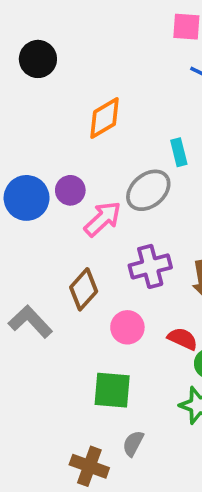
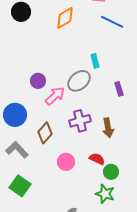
orange diamond: (105, 118) -> (65, 18), moved
blue circle: (27, 198) -> (15, 115), moved
pink circle: (127, 327) -> (66, 162), moved
green square: (112, 390) -> (20, 186), moved, turned 30

